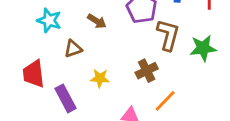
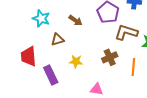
brown L-shape: (168, 35) -> (126, 32), turned -90
orange line: (165, 101) -> (133, 67), moved, turned -42

